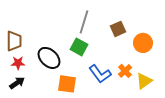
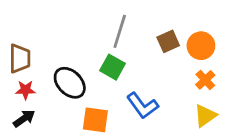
orange circle: (143, 43) -> (201, 46), moved
orange cross: (125, 71) -> (205, 80), moved

